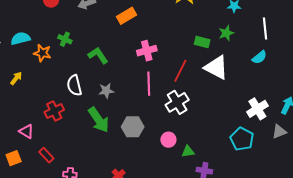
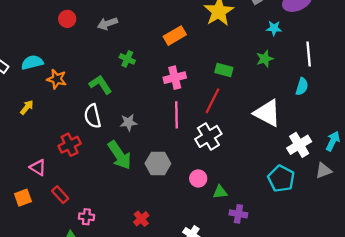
orange rectangle: (126, 16) -> (175, 36), moved
green cross: (65, 39) -> (127, 59), moved
green rectangle: (202, 42) -> (224, 70), moved
green L-shape: (98, 55) -> (100, 85), moved
cyan semicircle: (259, 57) -> (302, 87), turned -35
white triangle: (216, 67) -> (267, 113), moved

